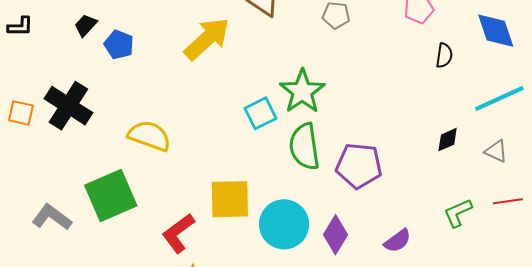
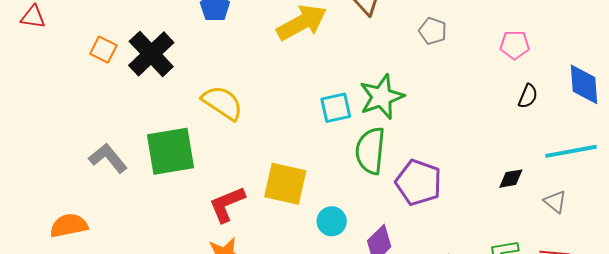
cyan circle: (284, 224) -> (332, 221), size x0.6

